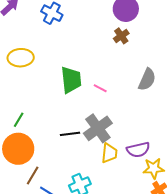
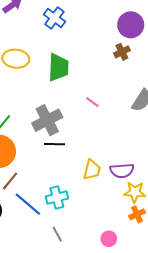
green trapezoid: (71, 80) -> (58, 67), moved
gray cross: (98, 128) -> (47, 120), moved

